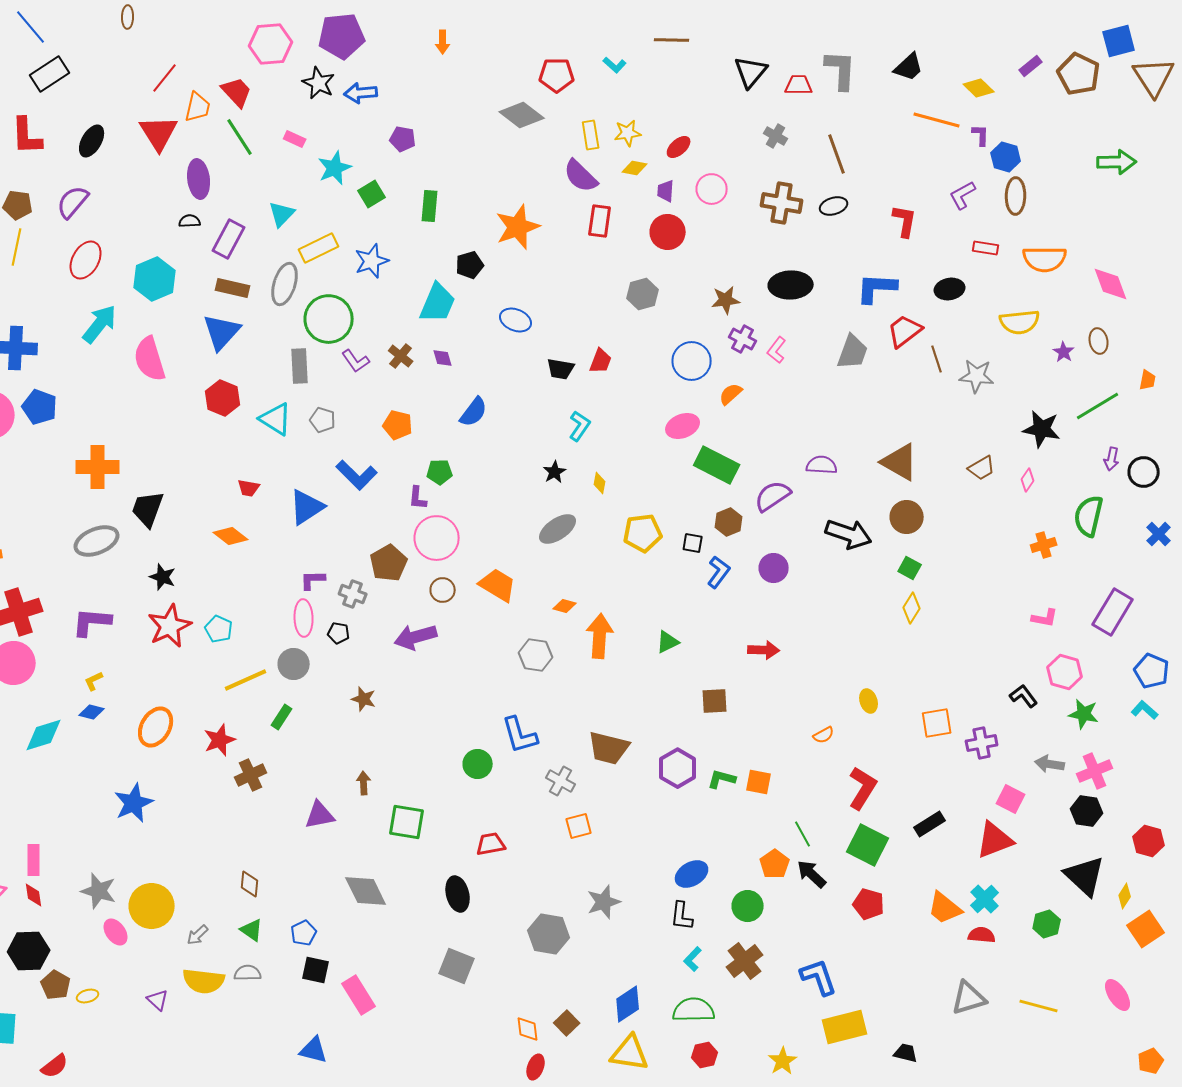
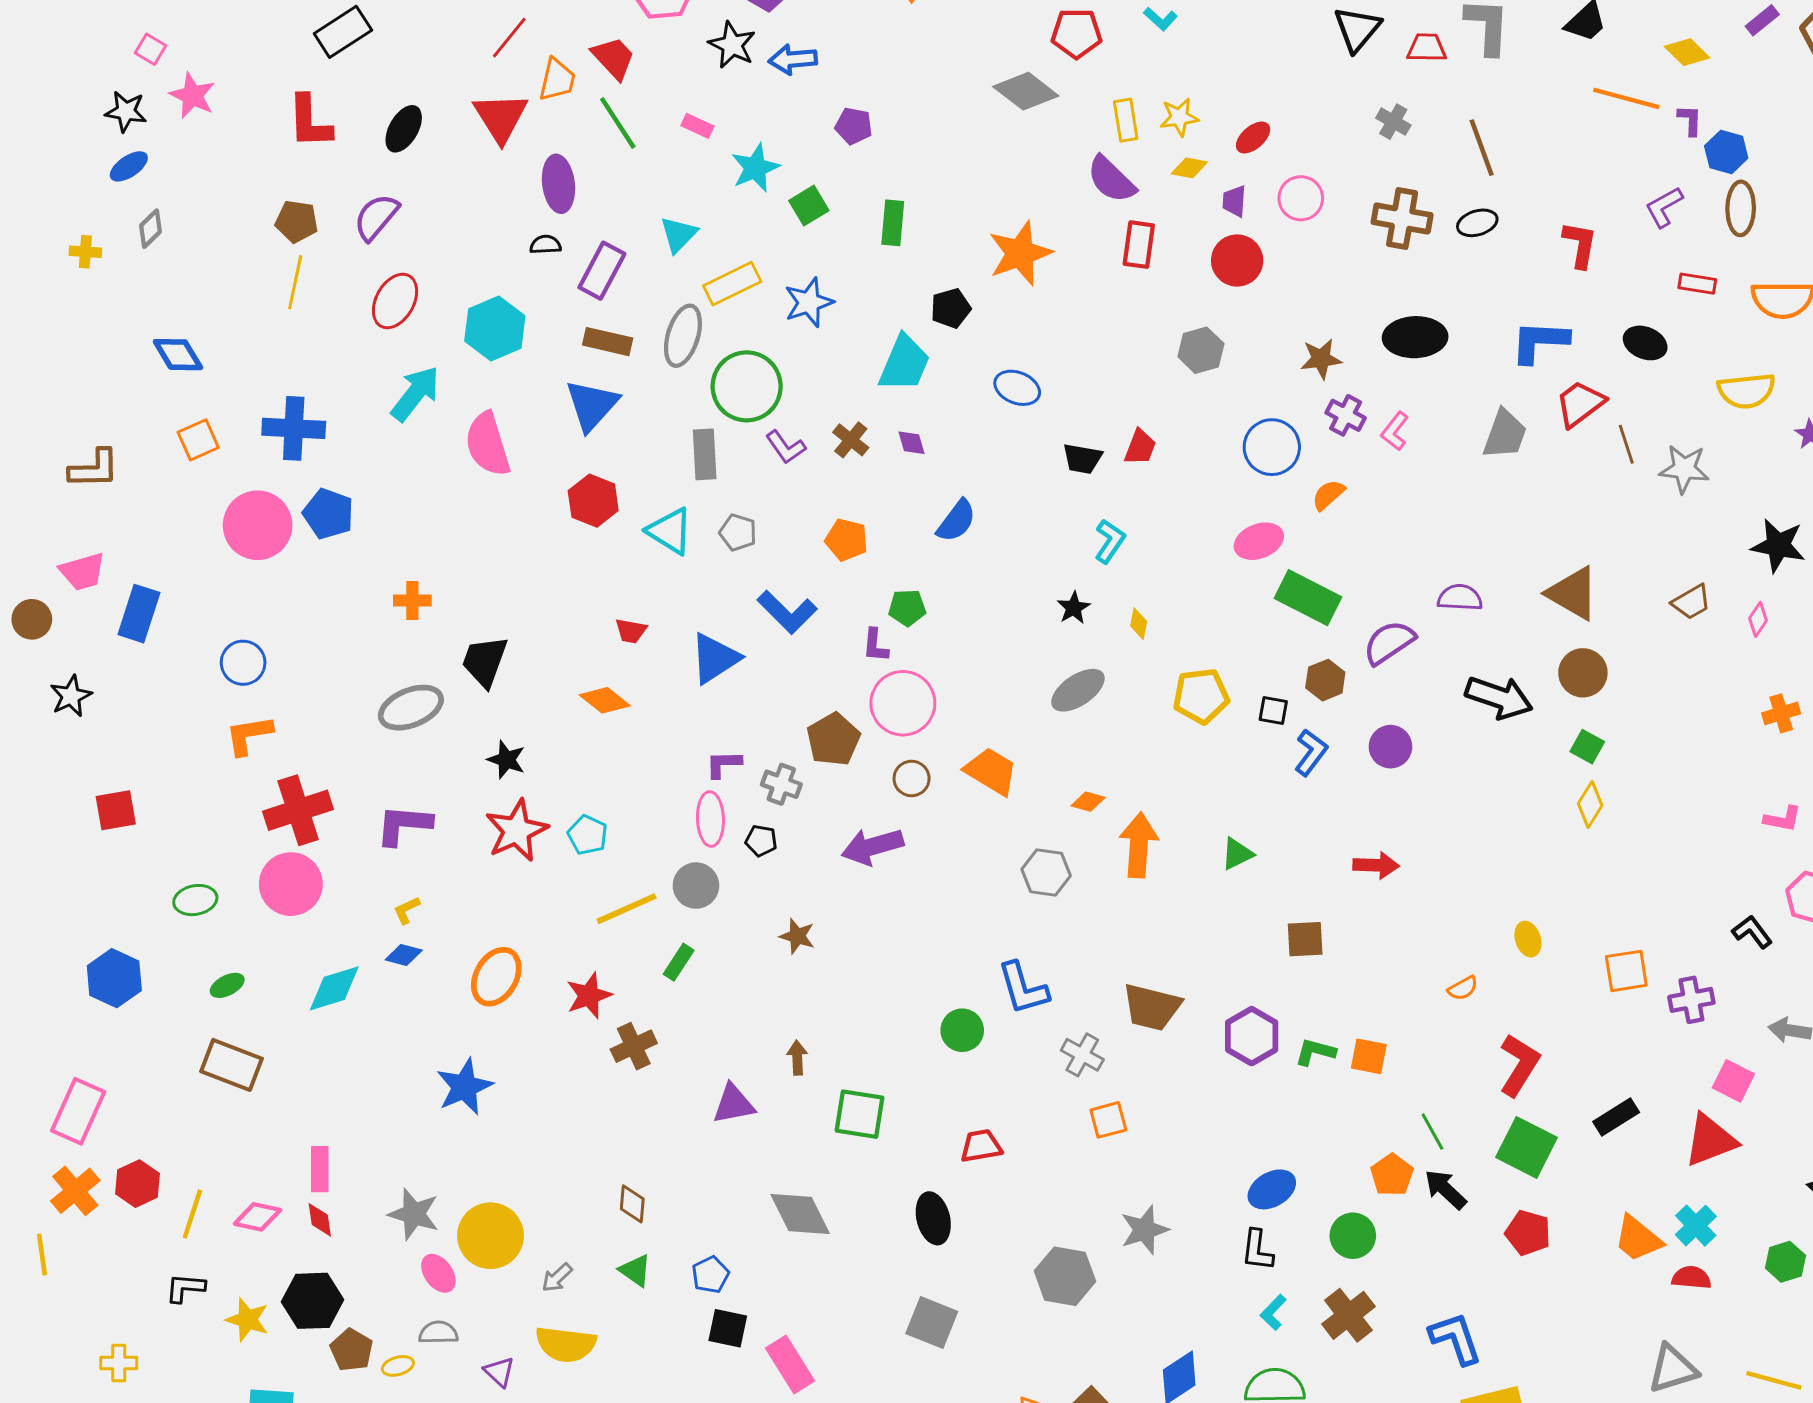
black ellipse: (950, 289) -> (1645, 343), turned 32
orange cross: (98, 467) -> (412, 601), size x0.6
gray semicircle: (248, 973) -> (438, 1333), moved

